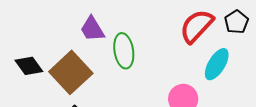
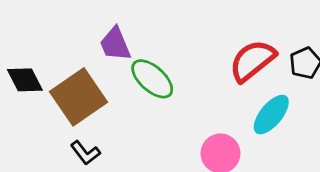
green ellipse: (124, 51) -> (152, 79), turned -48

